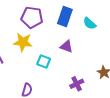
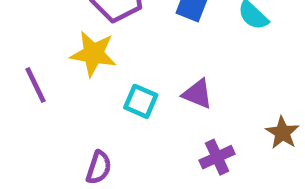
purple triangle: (66, 46) -> (197, 94), moved

